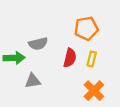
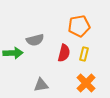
gray triangle: (33, 81) -> (41, 85), moved

